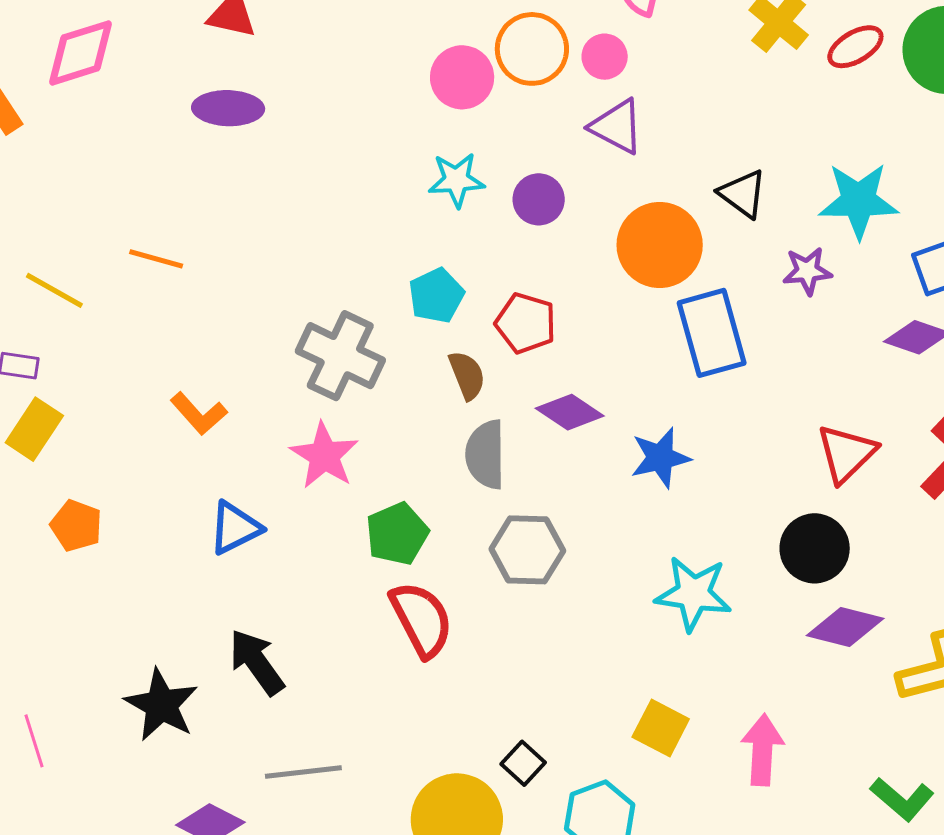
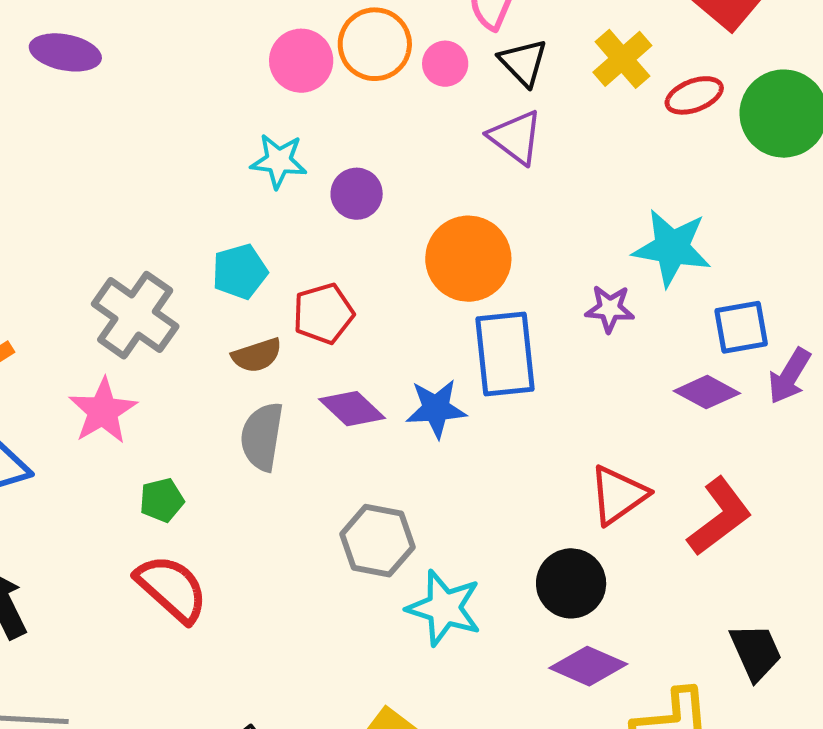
purple triangle: (617, 127) -> (516, 137), moved
black triangle: (743, 194) -> (523, 62), moved
red pentagon: (526, 323) -> (323, 314), turned 30
brown semicircle: (467, 375) -> (257, 355), turned 84
blue star: (660, 458) -> (436, 409), moved
green pentagon: (397, 534) -> (162, 500), size x0.7
gray hexagon: (527, 550) -> (377, 541), moved
red semicircle: (421, 619) -> (172, 588), turned -30

